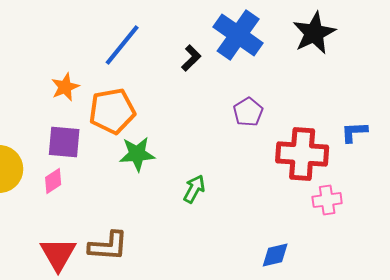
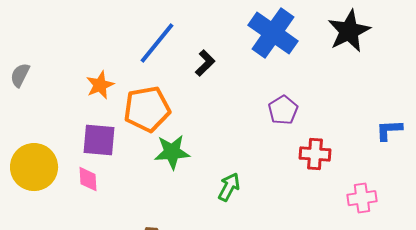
black L-shape: (191, 58) -> (205, 63), moved
red cross: (302, 154) -> (315, 154), moved, size x0.6
pink diamond: (53, 181) -> (88, 179), turned -60

